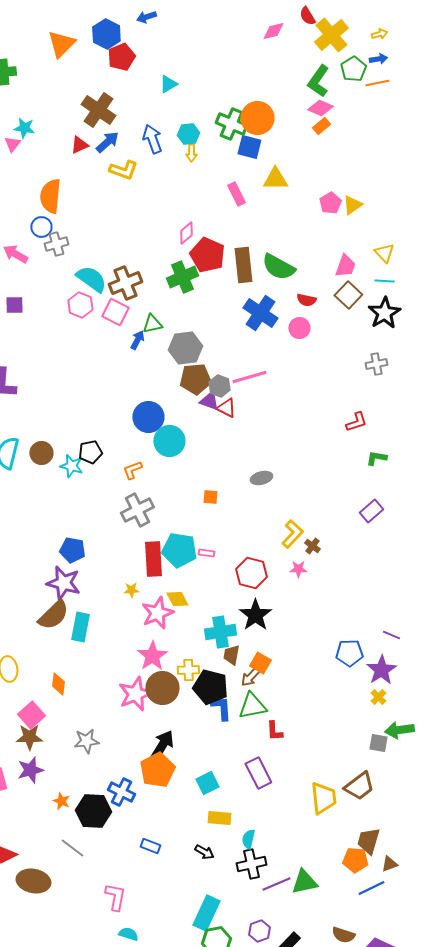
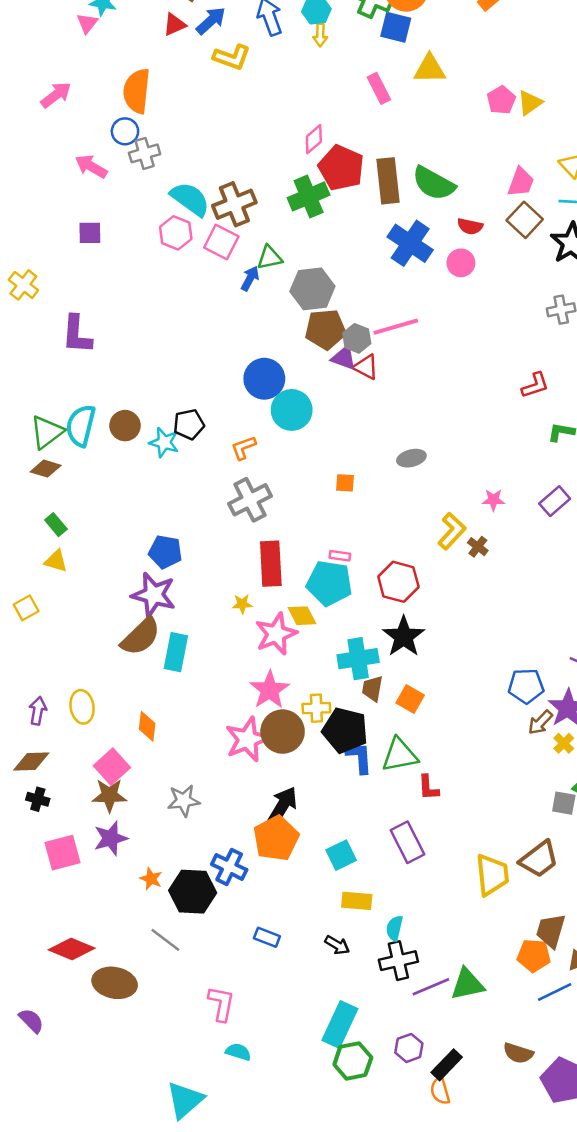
cyan pentagon: (179, 550) -> (329, 583), moved
pink star: (298, 569) -> (493, 500), moved
brown arrow: (250, 677) -> (540, 722), moved

